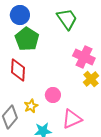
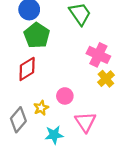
red diamond: (18, 70) -> (27, 69), turned 55
pink triangle: (72, 119) -> (85, 122), turned -40

